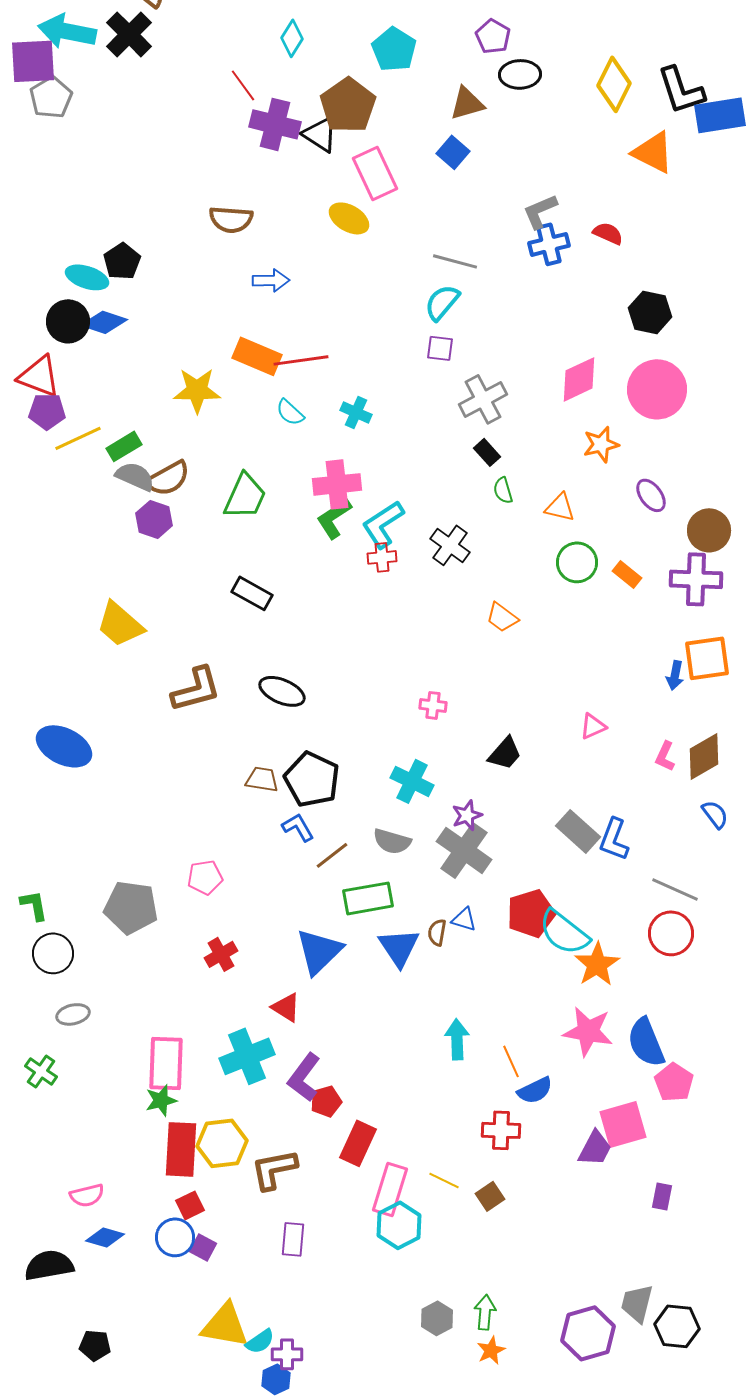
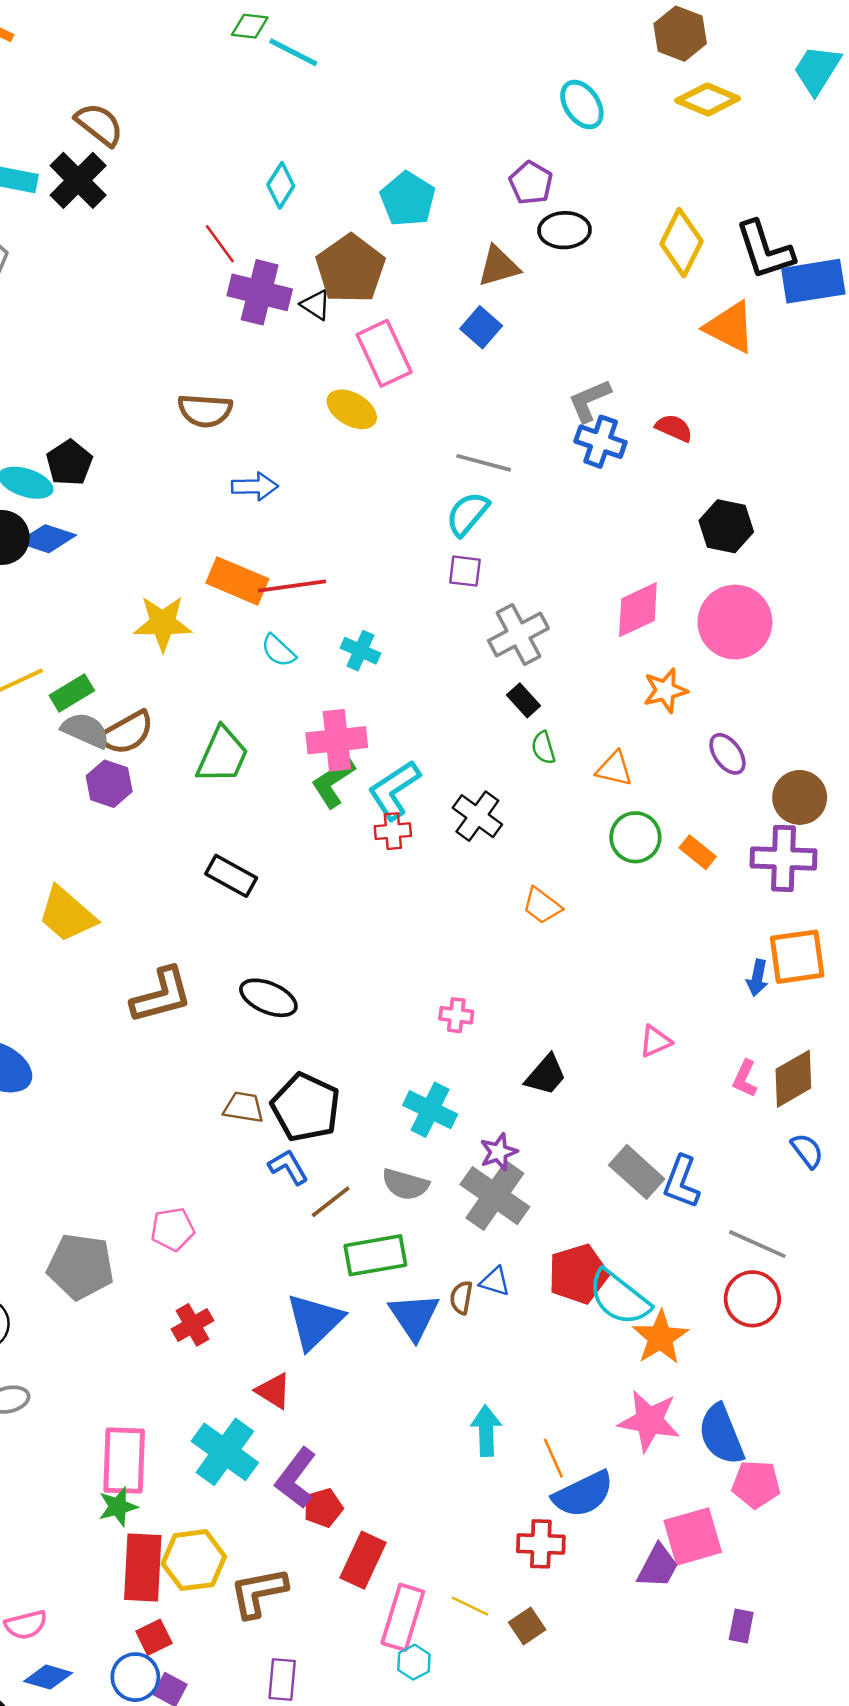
black triangle: (320, 134) -> (316, 305), size x0.7
blue cross: (549, 244) -> (601, 442), turned 33
cyan cross: (247, 1056) -> (225, 1452), turned -32
pink pentagon: (674, 1082) -> (756, 1484), turned -30
blue semicircle: (535, 1090) -> (583, 1494), size x1.4
cyan hexagon: (399, 1225) -> (414, 1662), size x0.6

